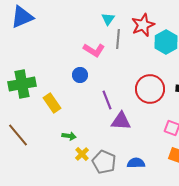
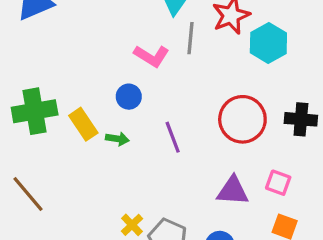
yellow rectangle: (52, 103) -> (83, 124), moved
purple triangle: (121, 121) -> (233, 191), moved
green arrow: (69, 136) -> (117, 139), moved

